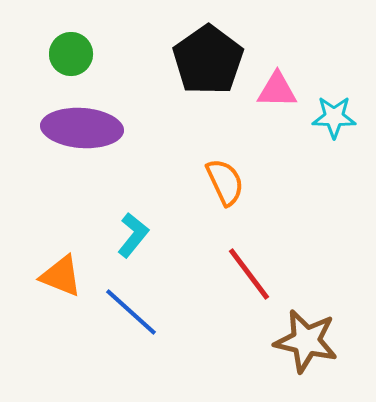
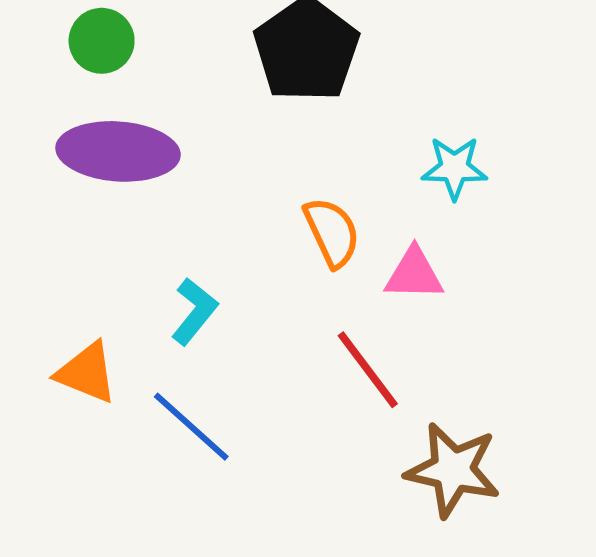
pink triangle: (277, 90) -> (414, 274), moved
cyan star: (334, 117) -> (454, 168), moved

